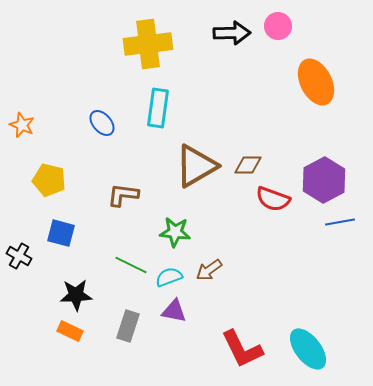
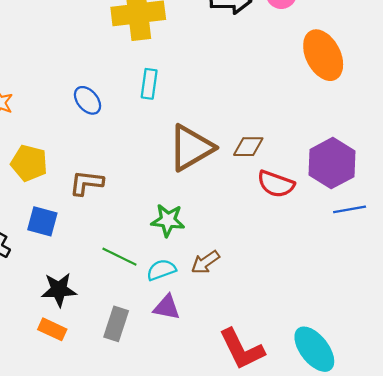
cyan rectangle: (158, 108) -> (149, 84), size x0.7
brown L-shape: (123, 195) -> (86, 183), moved

